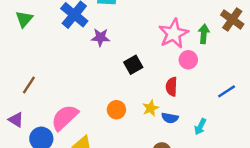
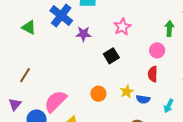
green triangle: (24, 19) -> (29, 27), moved, turned -42
pink star: (174, 34) -> (122, 27), moved, size x0.7
red semicircle: (171, 87) -> (153, 74), moved
purple triangle: (16, 120) -> (15, 104), turned 40

